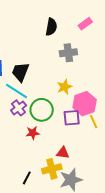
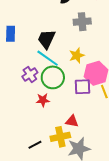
black trapezoid: (20, 72) -> (46, 39), moved
cyan line: (17, 91) -> (48, 58), moved
black line: (27, 178) -> (35, 145), turned 32

